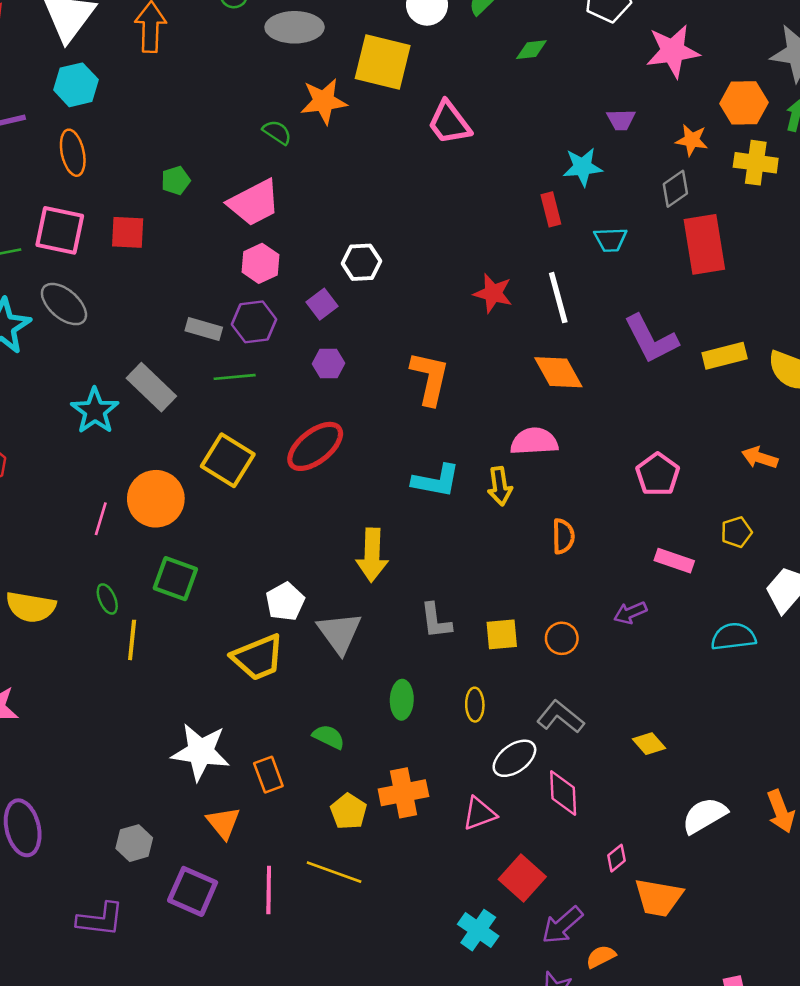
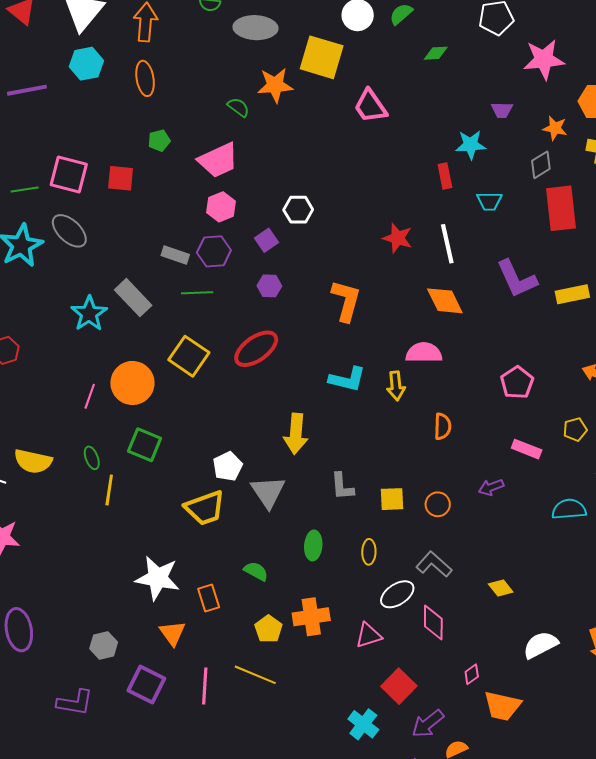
orange ellipse: (73, 153) -> (145, 78), moved

